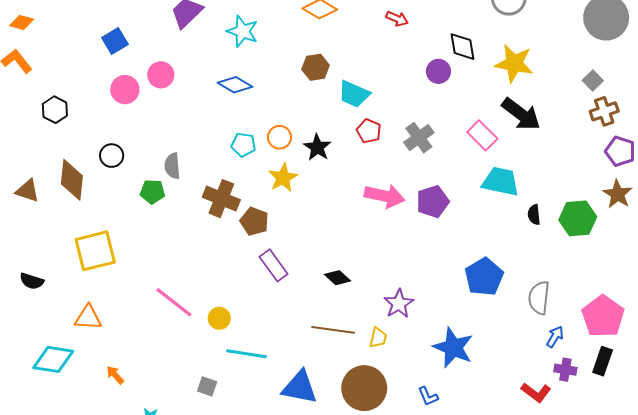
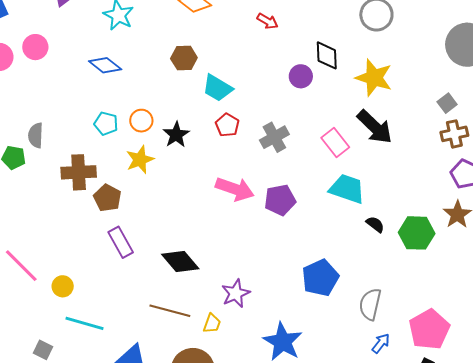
brown cross: (221, 199) -> (79, 172), turned -32
black semicircle: (534, 215) -> (375, 224), turned 126
black diamond: (337, 278) -> (180, 261), size x1.5

